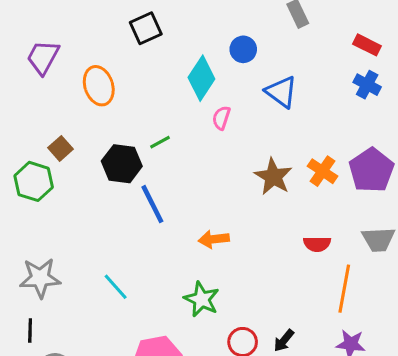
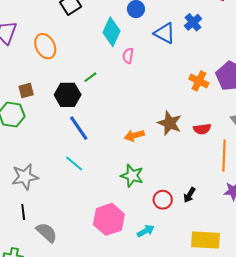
blue cross: (367, 85) -> (193, 22), moved, turned 30
brown square: (60, 148) -> (26, 91), turned 35
brown star: (273, 177) -> (170, 123), moved
blue line: (152, 204) -> (79, 128), moved
cyan line: (116, 287) -> (74, 163), moved

